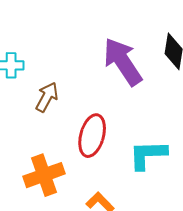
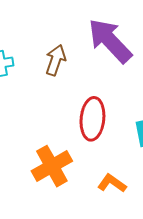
brown arrow: (47, 97) -> (56, 60), moved

